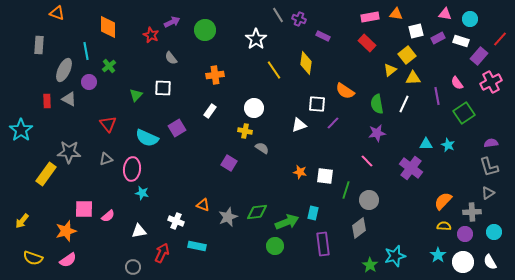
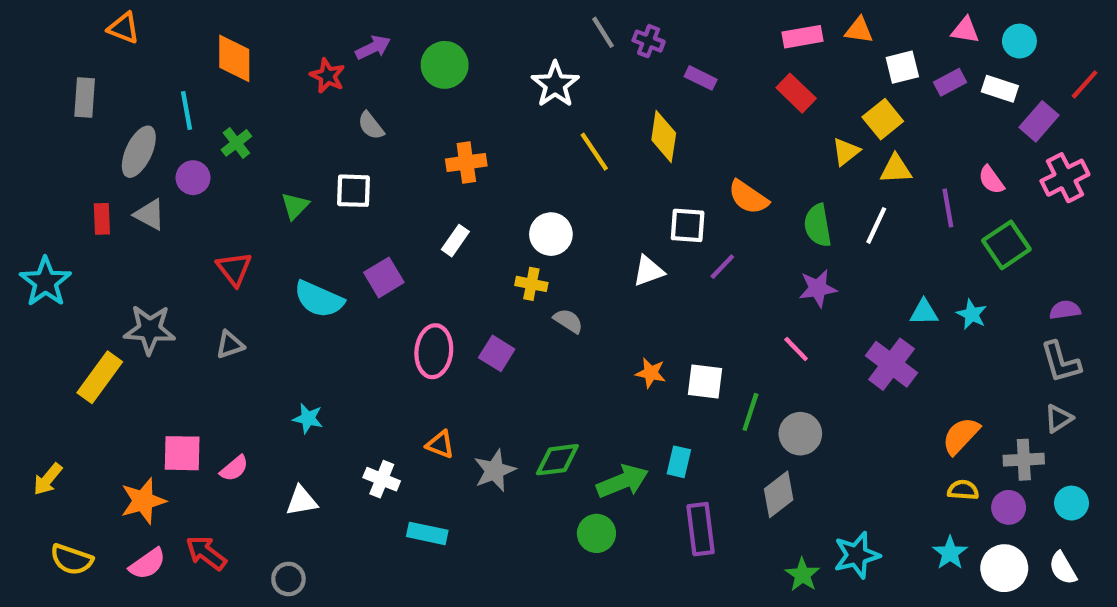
pink ellipse: (132, 169) -> (434, 351), moved
red arrow: (162, 253) -> (206, 553), moved, turned -78

